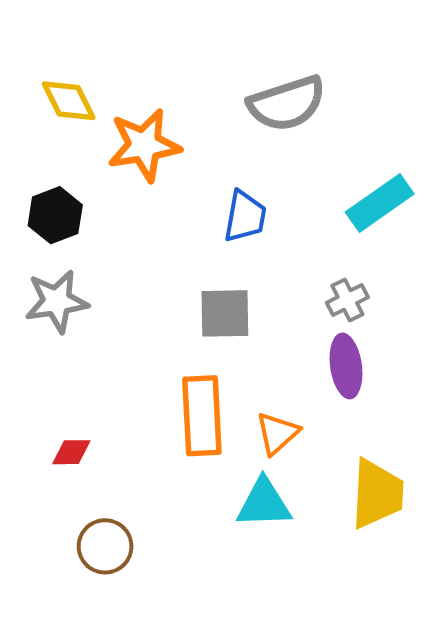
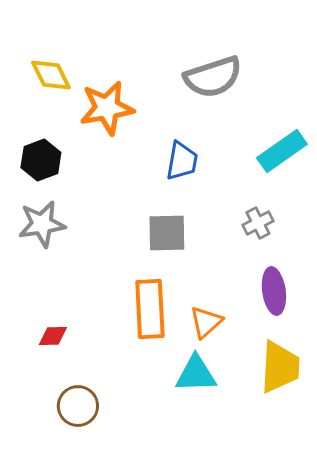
purple ellipse: (346, 366) -> (274, 291), moved

